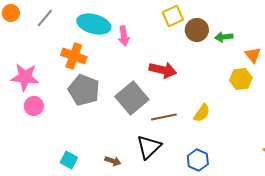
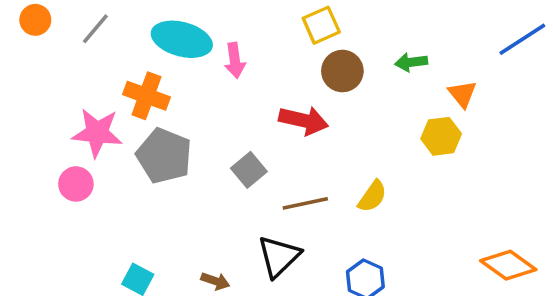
brown circle: (197, 30) -> (342, 71), moved
pink star: (25, 77) -> (97, 133), moved
gray square: (132, 98) -> (249, 170), size x0.6

